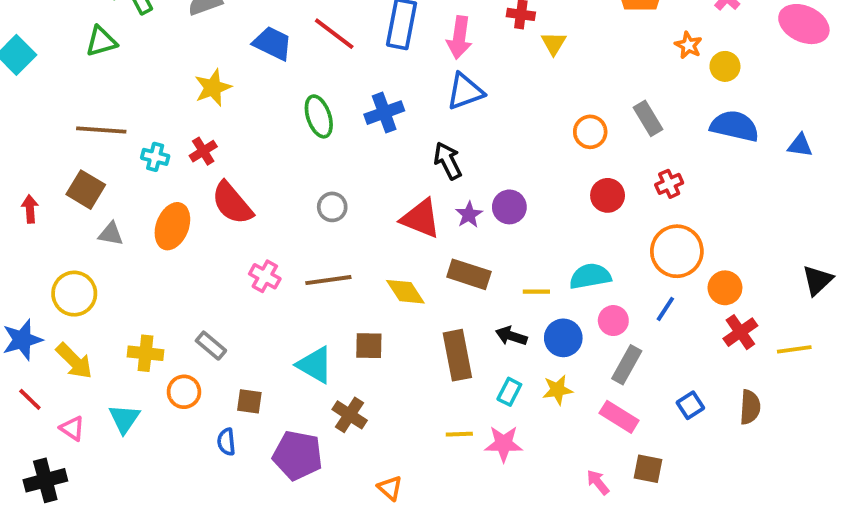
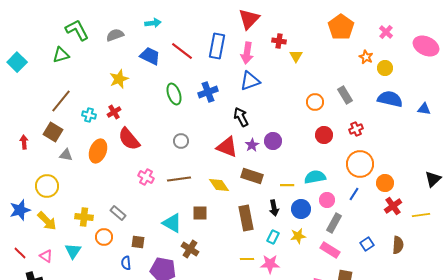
brown line: (101, 130) -> (61, 101), turned -55
black arrow: (511, 336) -> (274, 208), turned -119
red line: (30, 399) -> (20, 253), moved

